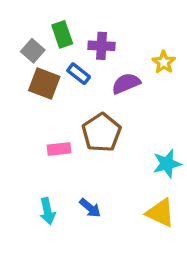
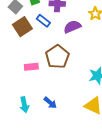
brown square: (44, 83) -> (22, 27), turned 36

